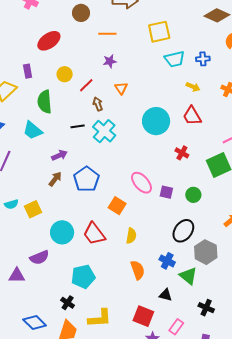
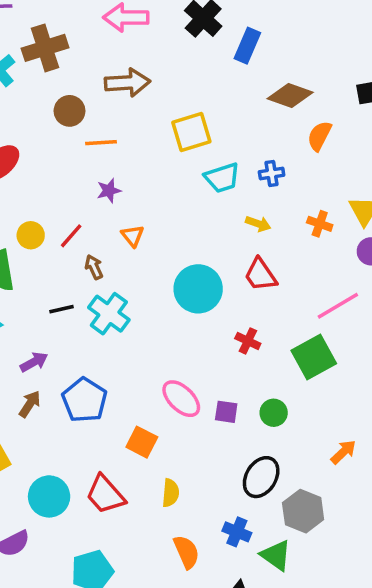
brown circle: (81, 13) -> (70, 111), moved
yellow circle: (65, 74) -> (31, 235), moved

